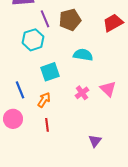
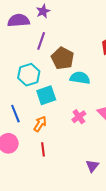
purple line: (45, 19) -> (41, 41), turned 42
brown pentagon: (70, 20) -> (63, 58), moved, turned -30
cyan hexagon: (33, 40) -> (29, 75), moved

